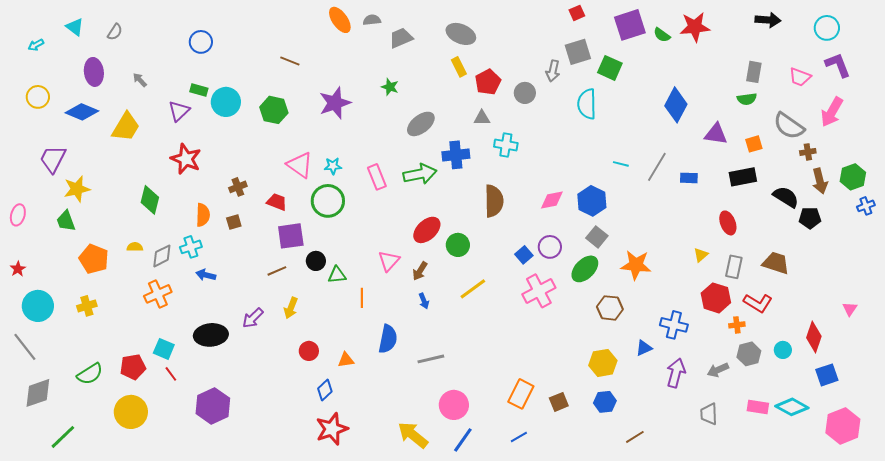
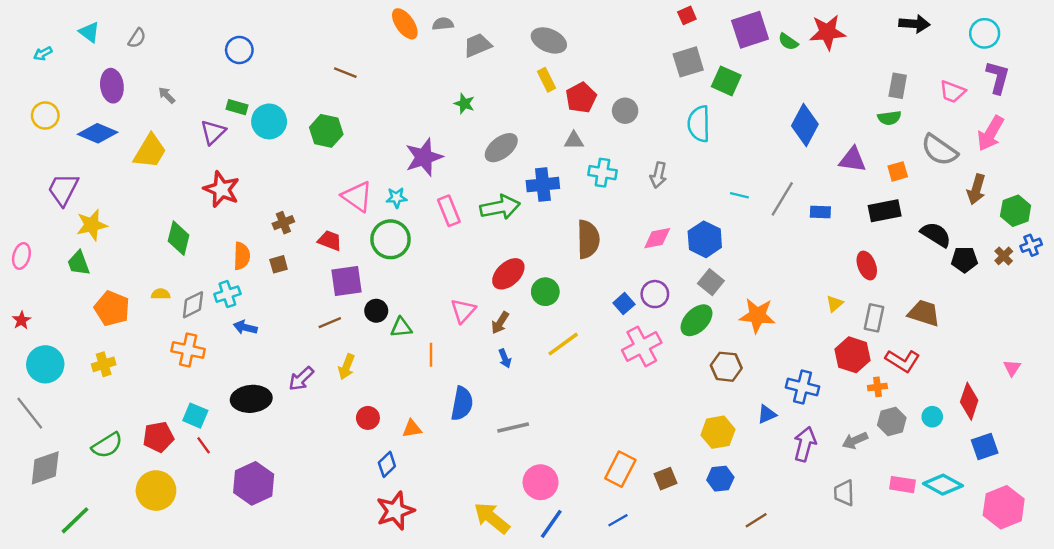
purple L-shape: (838, 65) -> (998, 77), turned 36
gray arrow: (553, 71) -> (658, 175), moved
purple star: (335, 103) -> (424, 157), moved
brown cross: (808, 152) -> (1004, 256), moved, turned -35
brown arrow: (820, 181) -> (976, 189), moved, turned 30
orange cross: (158, 294) -> (188, 350), turned 36

